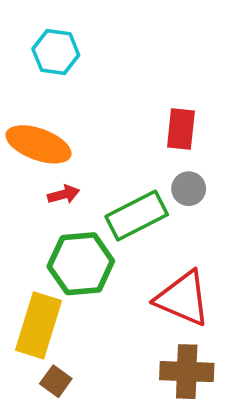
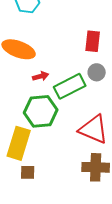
red arrow: (64, 194) -> (41, 76), moved
brown square: (56, 381) -> (28, 172), turned -35

